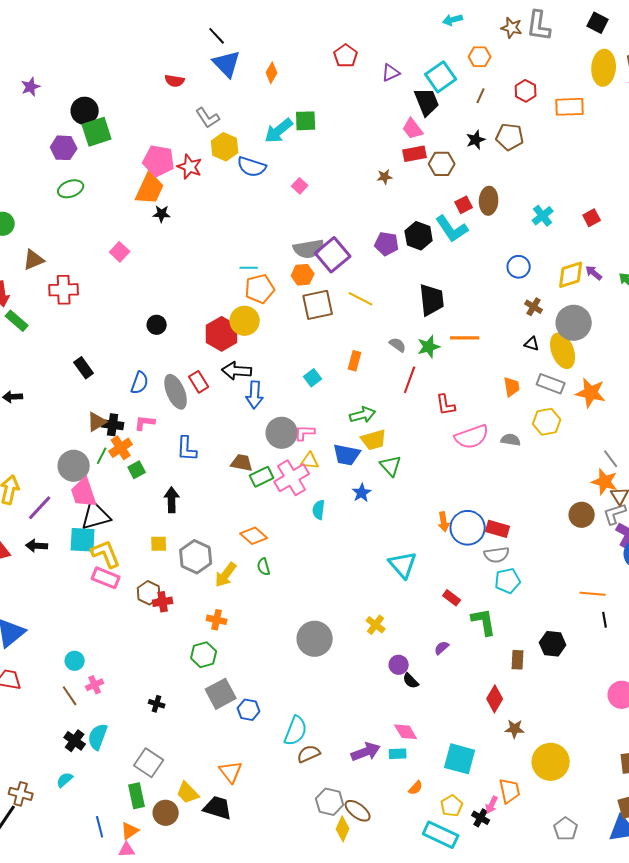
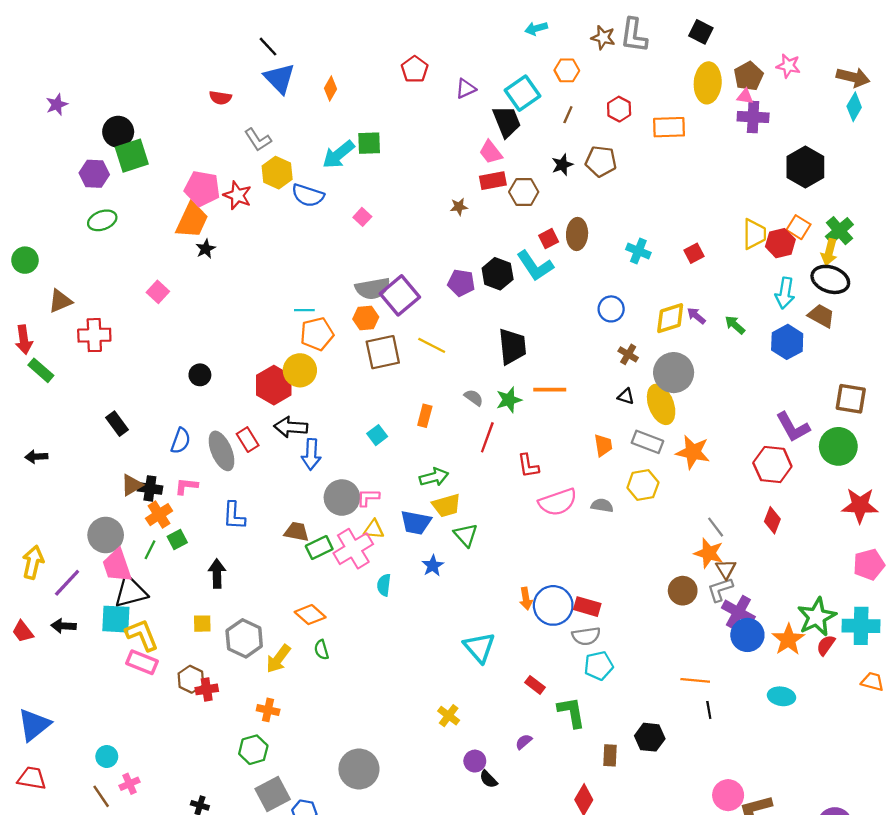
black star: (162, 214) -> (206, 249), turned -30
cyan cross: (543, 216) -> (638, 251), turned -30
green line: (102, 456) -> (150, 550), moved
gray circle: (315, 639) -> (359, 769), moved

